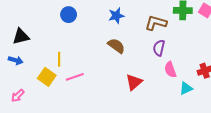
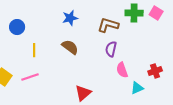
blue circle: (69, 15) -> (17, 27), moved
yellow line: (59, 59) -> (34, 50), moved
red triangle: (134, 82) -> (83, 93), moved

